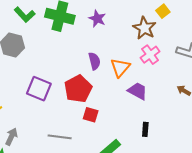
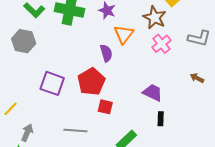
orange triangle: (120, 68) -> (124, 34), moved
purple trapezoid: (138, 91) -> (153, 93), moved

